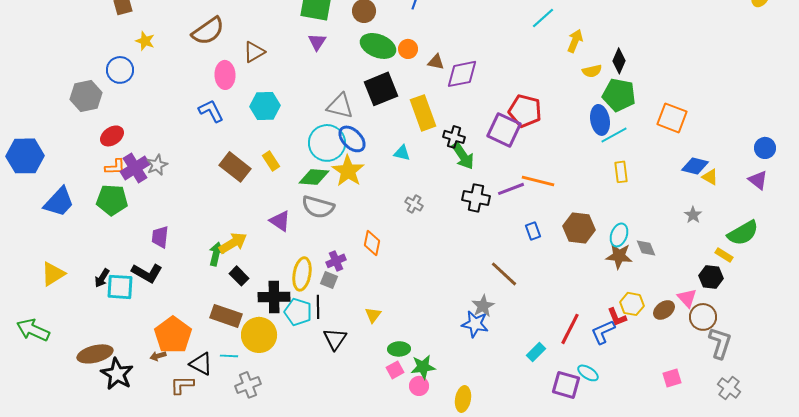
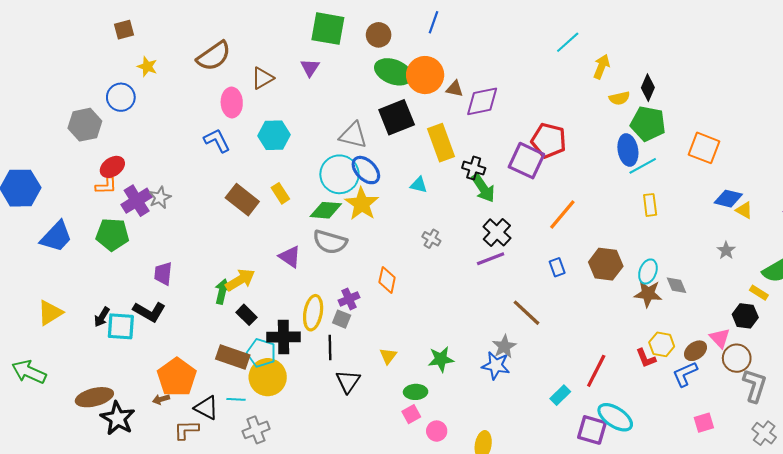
purple triangle: (317, 42) -> (310, 68), moved
orange circle: (408, 49) -> (425, 75), size x1.8
orange L-shape: (115, 167) -> (106, 186), moved
orange line: (538, 181) -> (562, 214), turned -64
purple line: (511, 189) -> (491, 259), moved
black cross: (476, 198) -> (497, 232), turned 32
cyan pentagon: (298, 312) -> (261, 353), moved
blue L-shape: (603, 332) -> (685, 374), moved
green star: (423, 367) -> (441, 359), moved
cyan ellipse: (588, 373) -> (615, 417), size x1.6

